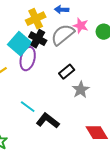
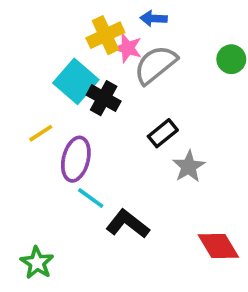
pink star: (81, 26) -> (128, 48), moved
black cross: (38, 39) -> (104, 98), moved
purple ellipse: (28, 59) -> (76, 159), moved

